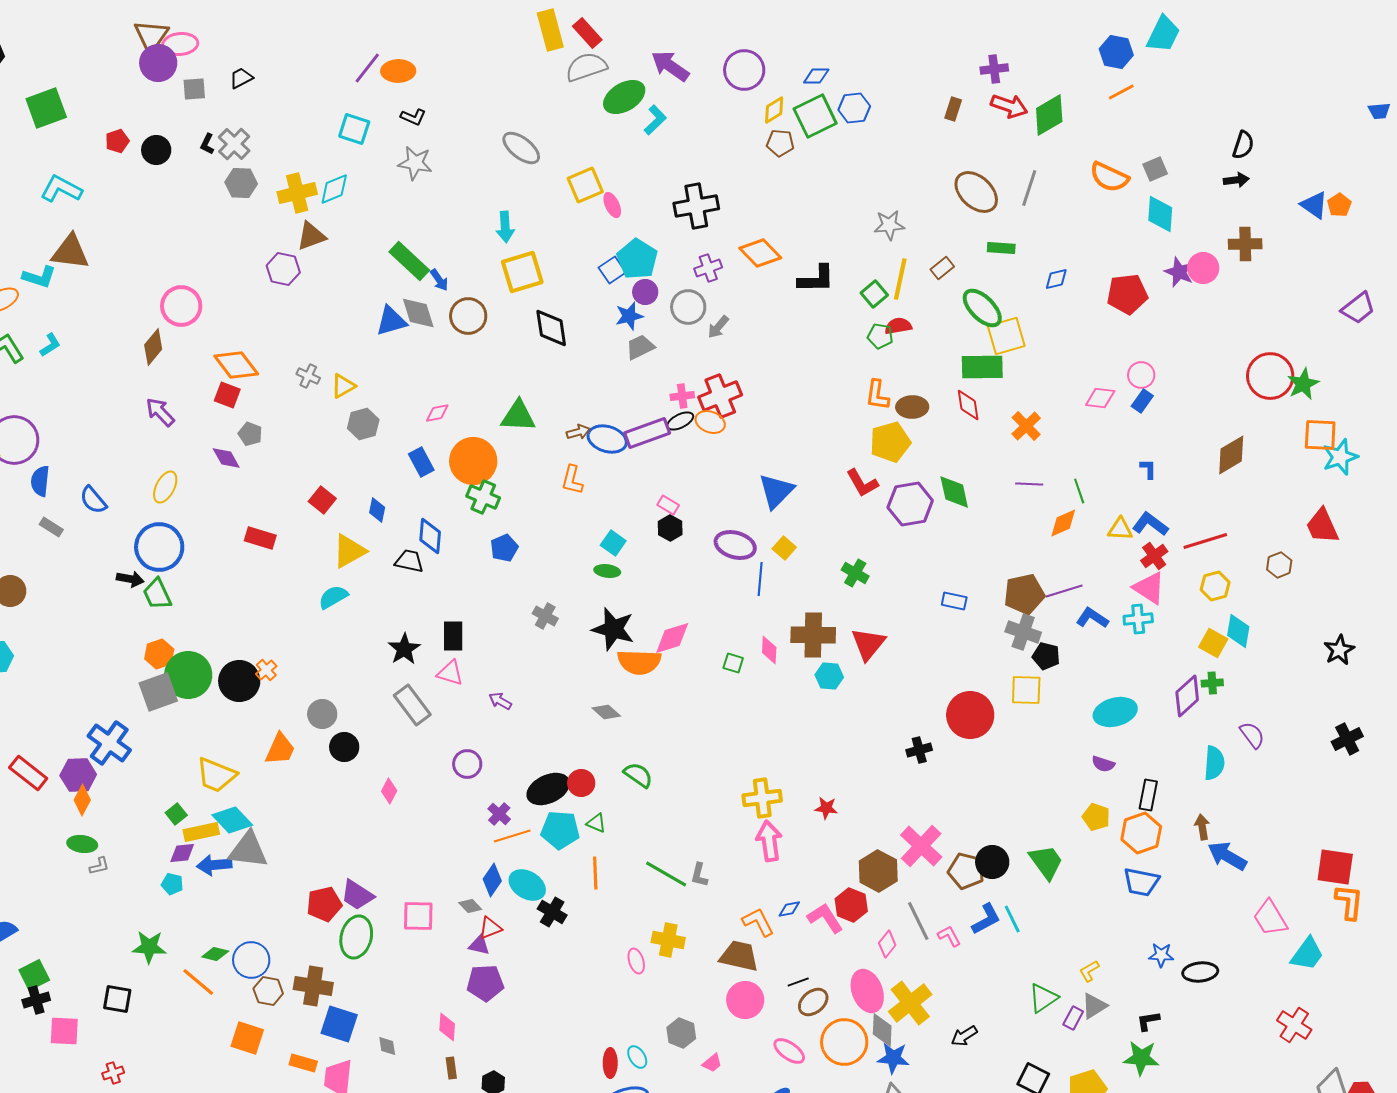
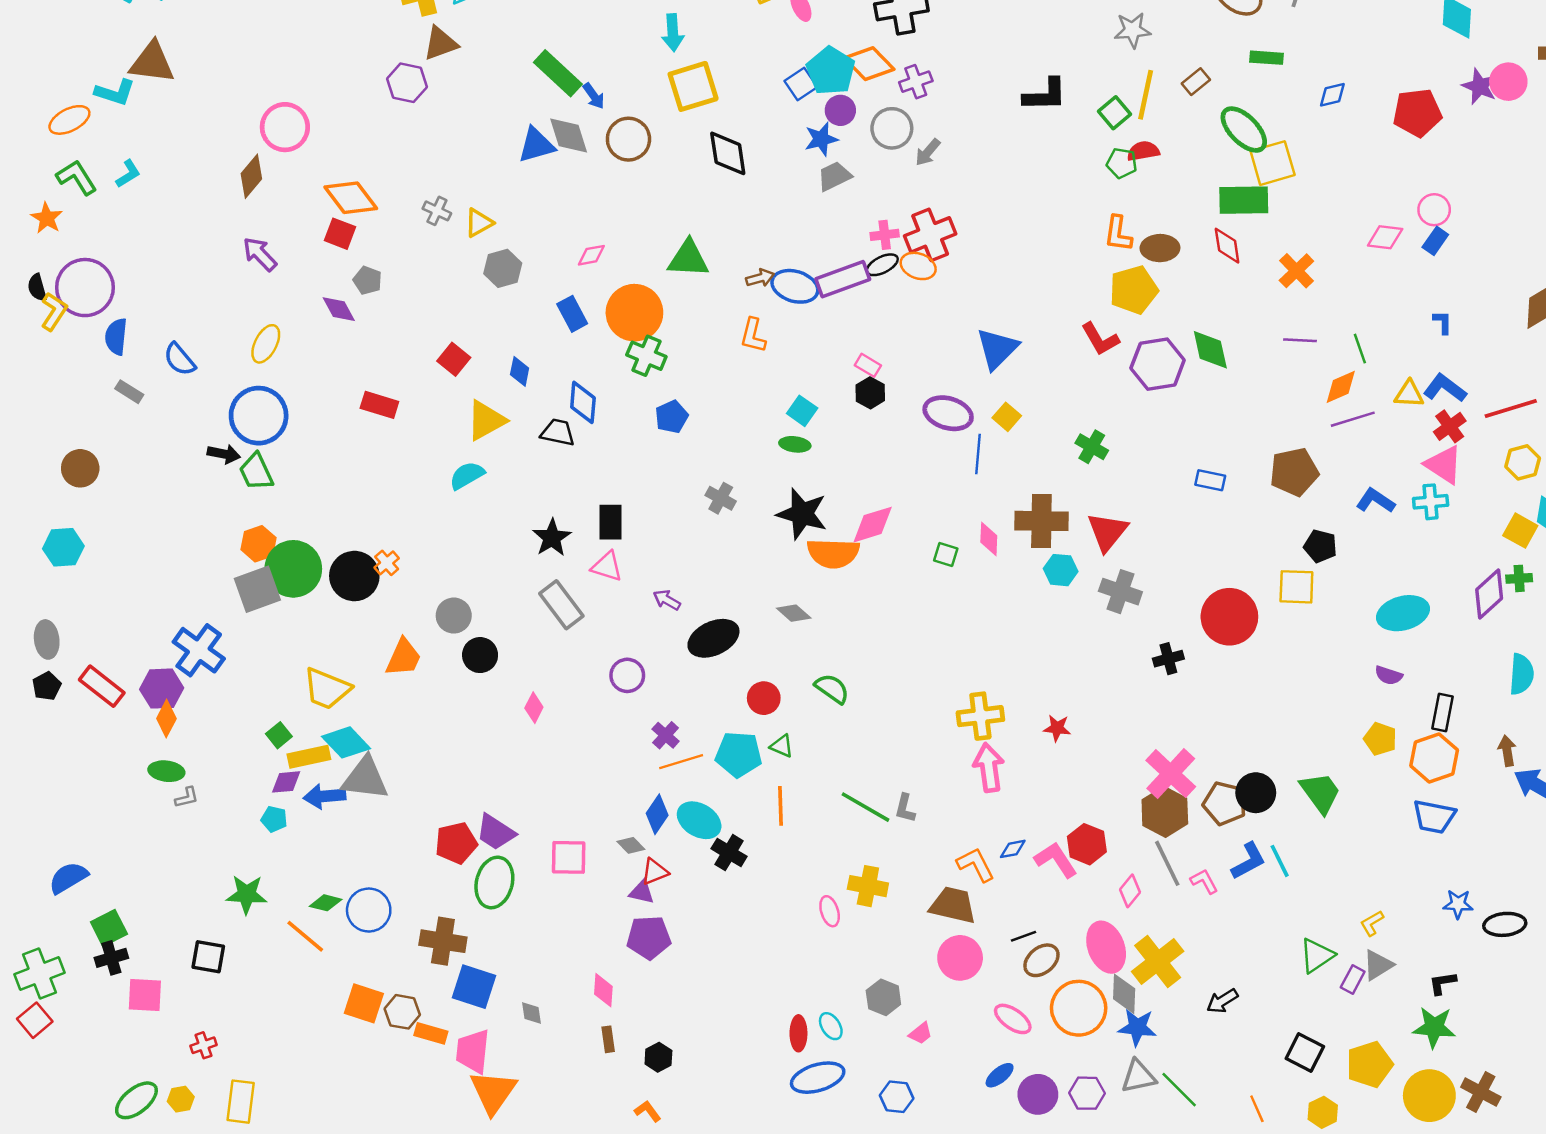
orange diamond: (760, 253) -> (869, 64), moved
purple line: (1064, 591) -> (1353, 419), moved
gray cross: (1023, 632) -> (1120, 592), moved
black ellipse: (548, 789) -> (713, 638), moved
brown hexagon: (878, 871) -> (1165, 812), moved
brown hexagon: (268, 991) -> (402, 1012), moved

